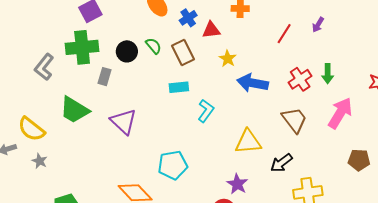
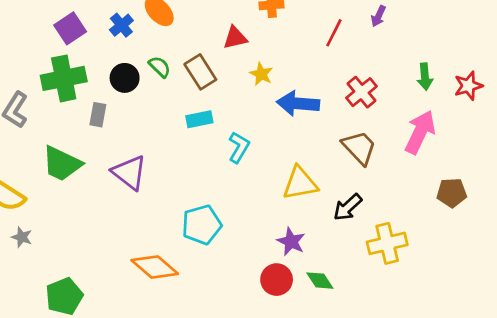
blue cross: (188, 18) -> (121, 25), moved
green arrow: (328, 74) -> (425, 77), moved

